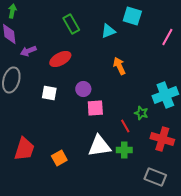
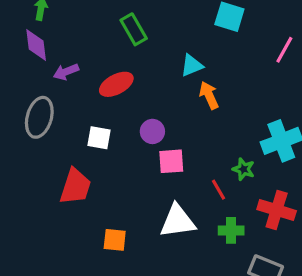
cyan triangle: (108, 31) -> (192, 65), moved
red trapezoid: (24, 149) -> (75, 186), moved
green cross: (124, 150) -> (231, 230), moved
orange square: (59, 158) -> (115, 240), turned 35

